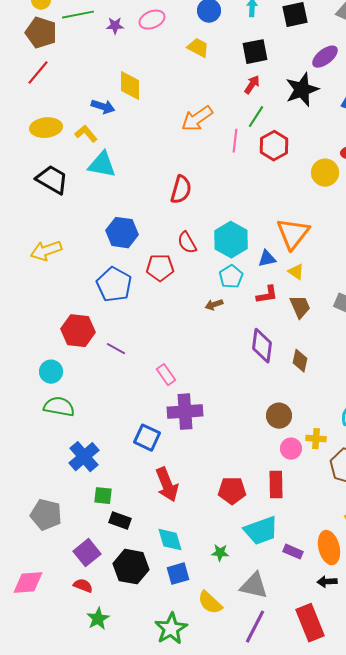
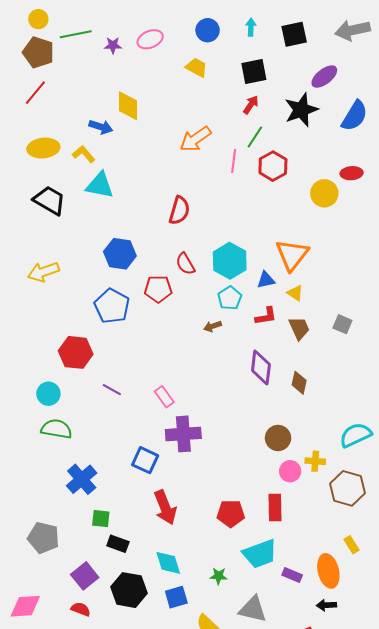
purple line: (116, 349) -> (112, 390), moved

